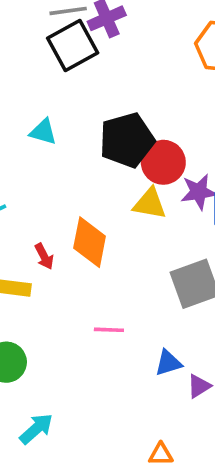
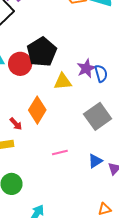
red circle: (163, 162) -> (20, 64), moved
orange diamond: (90, 242) -> (37, 110), turned 36

